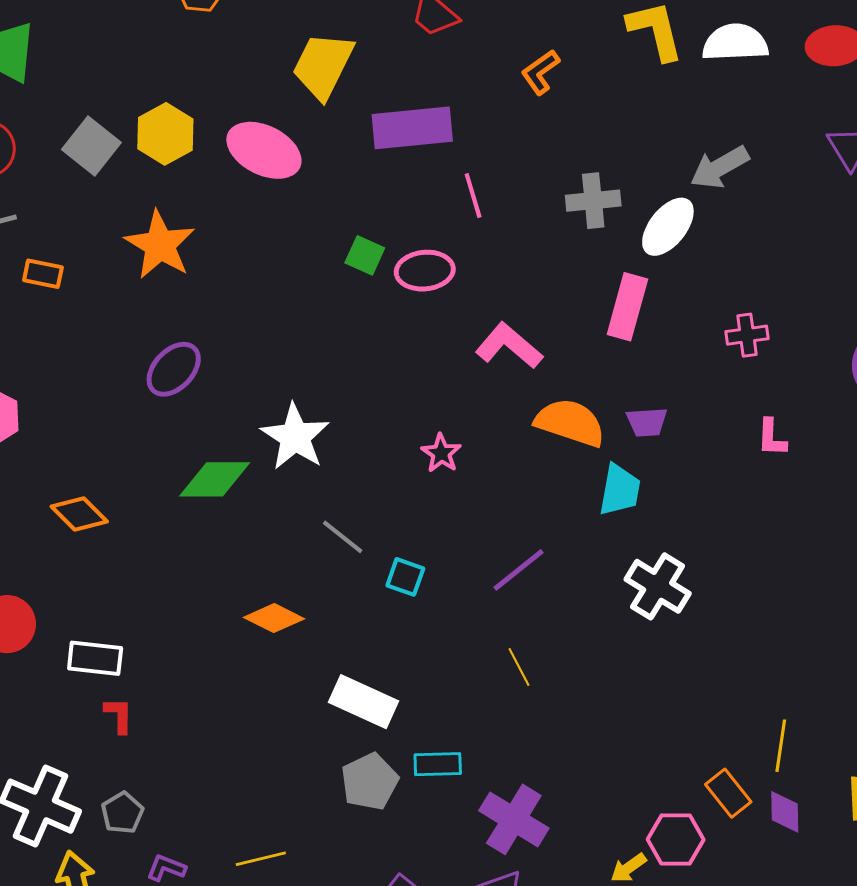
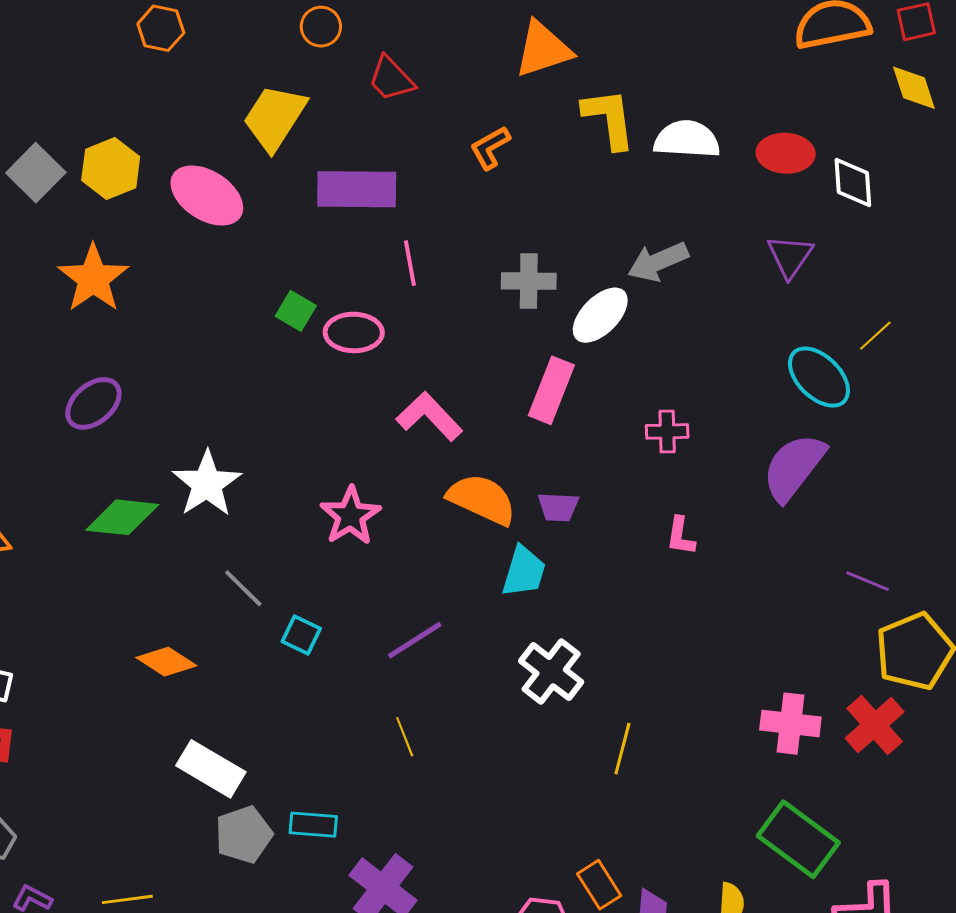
pink star: (441, 453) -> (350, 516), size x1.5
white rectangle: (364, 702) -> (211, 769), moved
yellow line: (781, 746) -> (622, 749), moved

